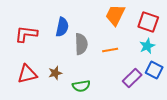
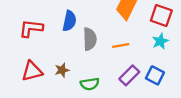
blue square: (154, 70) -> (155, 75), moved
purple rectangle: (132, 78) -> (129, 75), moved

